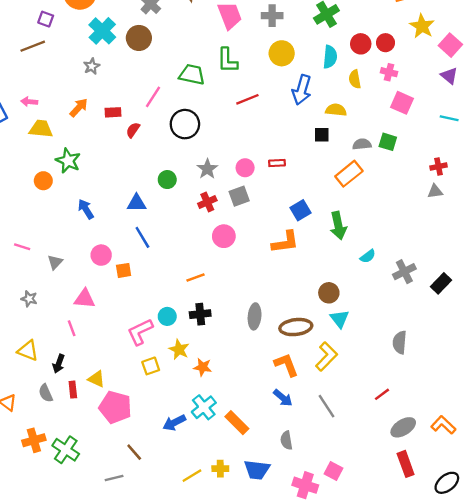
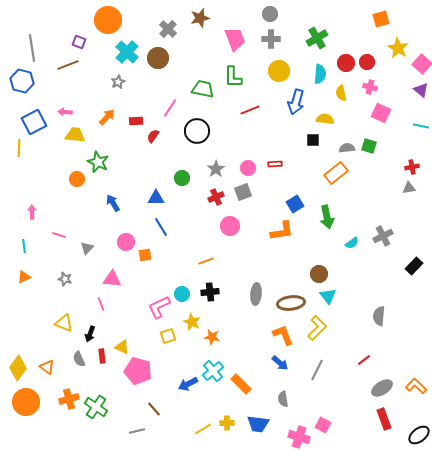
gray cross: (404, 272) -> (383, 236), moved
gray line: (326, 406) -> (317, 370), turned 60

